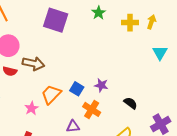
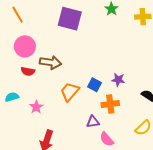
pink star: (32, 108) -> (36, 107), moved
orange cross: (92, 109) -> (110, 104), turned -36

